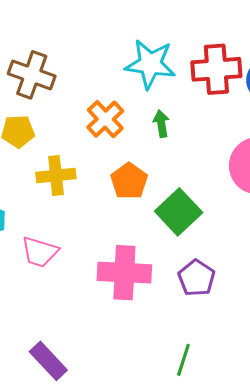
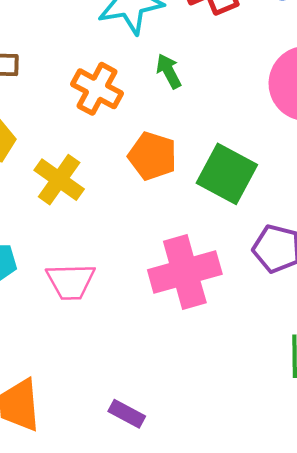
yellow cross: (56, 176) -> (59, 180), turned -30
purple rectangle: (48, 361) -> (127, 414), size x0.7

